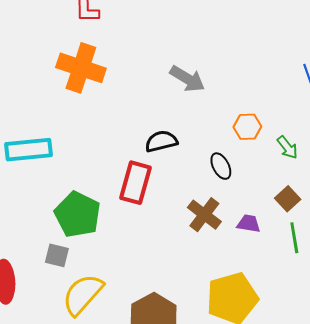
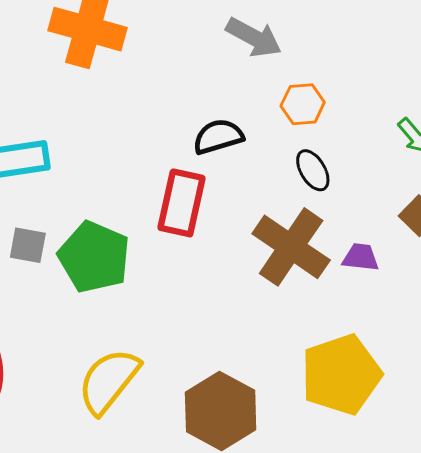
orange hexagon: (247, 127) -> (303, 104), moved
brown cross: (204, 215) -> (291, 247), size x1.4
gray square: (57, 255) -> (28, 245), moved

